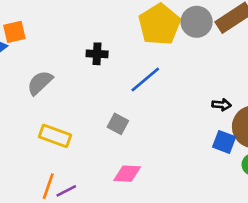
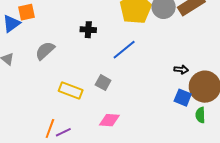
yellow rectangle: (55, 136) -> (71, 91), moved

